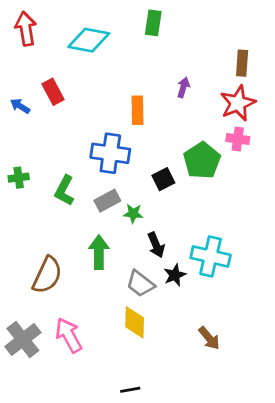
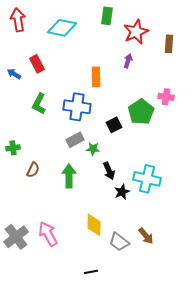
red star: (238, 103) -> (136, 32), moved
green cross: (19, 178) -> (13, 148), moved
green L-shape: (64, 191) -> (39, 104), moved
brown semicircle: (47, 275) -> (33, 170), moved, size x0.6
gray trapezoid: (140, 284) -> (119, 242), moved

